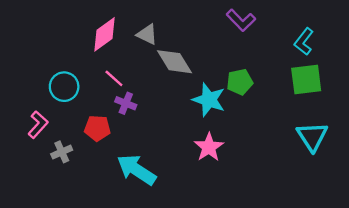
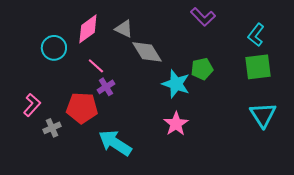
cyan circle: (64, 87) -> (54, 48), moved
purple cross: (126, 103) -> (106, 87), turned 36
red pentagon: (97, 128) -> (82, 108), size x1.4

